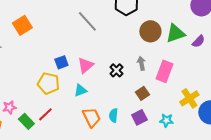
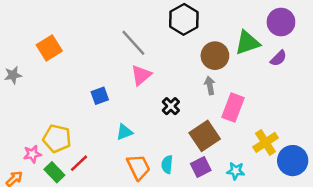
green triangle: (175, 33) -> (247, 43), moved
purple semicircle: (198, 41) -> (278, 58), moved
gray arrow: (141, 63) -> (210, 85), moved
pink triangle: (85, 65) -> (141, 75), moved
yellow pentagon: (48, 83) -> (57, 139), moved
brown square: (142, 93) -> (205, 136), size x1.6

